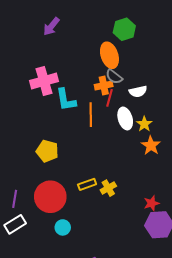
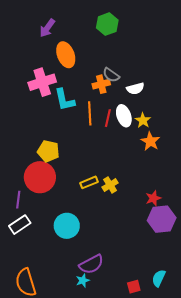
green hexagon: (124, 29) -> (107, 24), moved
orange ellipse: (109, 55) -> (66, 55), moved
red line: (109, 98) -> (108, 118), moved
red circle: (50, 197) -> (40, 177), moved
cyan circle: (63, 227) -> (67, 226), size x1.6

